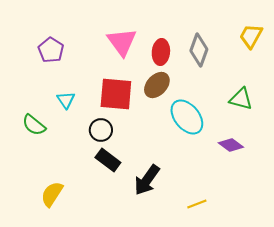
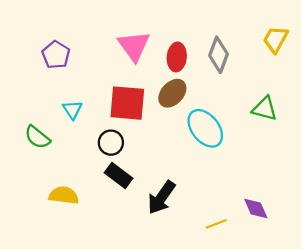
purple diamond: (231, 145) -> (256, 208), moved, turned 30
yellow semicircle: (52, 194) -> (64, 195), moved, turned 64

